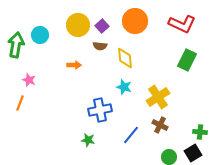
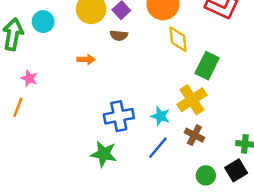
yellow diamond: (125, 58) -> (178, 39), moved
green rectangle: (187, 60) -> (207, 66), moved
cyan star: (124, 87) -> (160, 116), moved
green star: (88, 140) -> (104, 154), size x1.5

